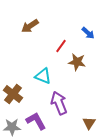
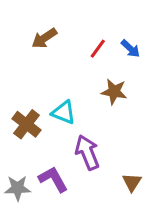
red line: (61, 46) -> (98, 49), moved
brown cross: (13, 94) -> (27, 124), moved

